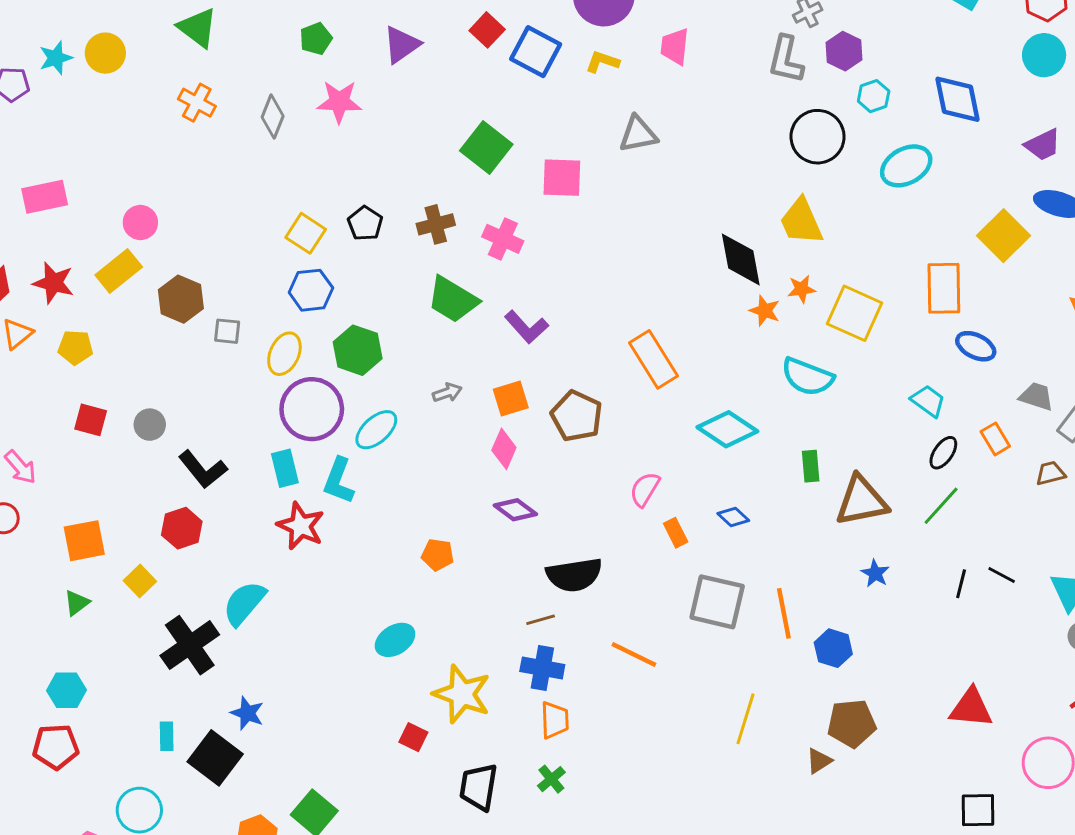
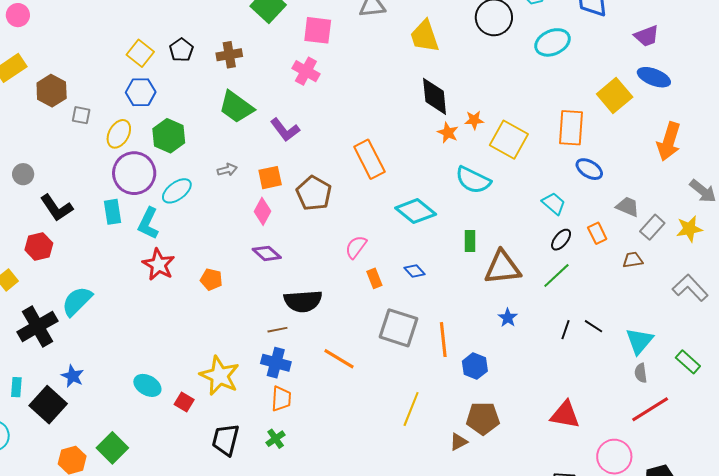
yellow trapezoid: (801, 222) -> (425, 36), moved
pink circle: (140, 223) -> (18, 15), moved
pink cross: (503, 239) -> (306, 71), moved
red star: (301, 526) -> (159, 265), moved
cyan ellipse: (395, 640) -> (147, 385), moved, turned 56

